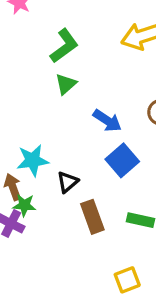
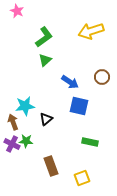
blue square: (122, 160) -> (79, 106), turned -36
green star: (24, 205) -> (26, 141), moved
brown rectangle: (92, 217) -> (51, 166), moved

